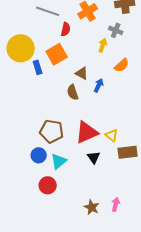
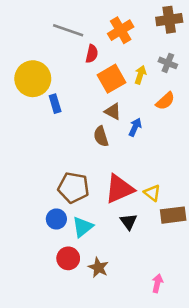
gray cross: (116, 30) -> (168, 63), moved
orange square: (57, 54) -> (111, 79), moved
brown star: (92, 207) -> (98, 268), moved

